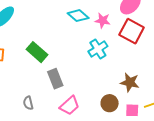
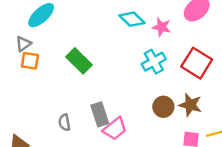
red square: (132, 31) -> (197, 63), moved
gray rectangle: (55, 79) -> (100, 114), moved
brown circle: (110, 103) -> (163, 107), moved

